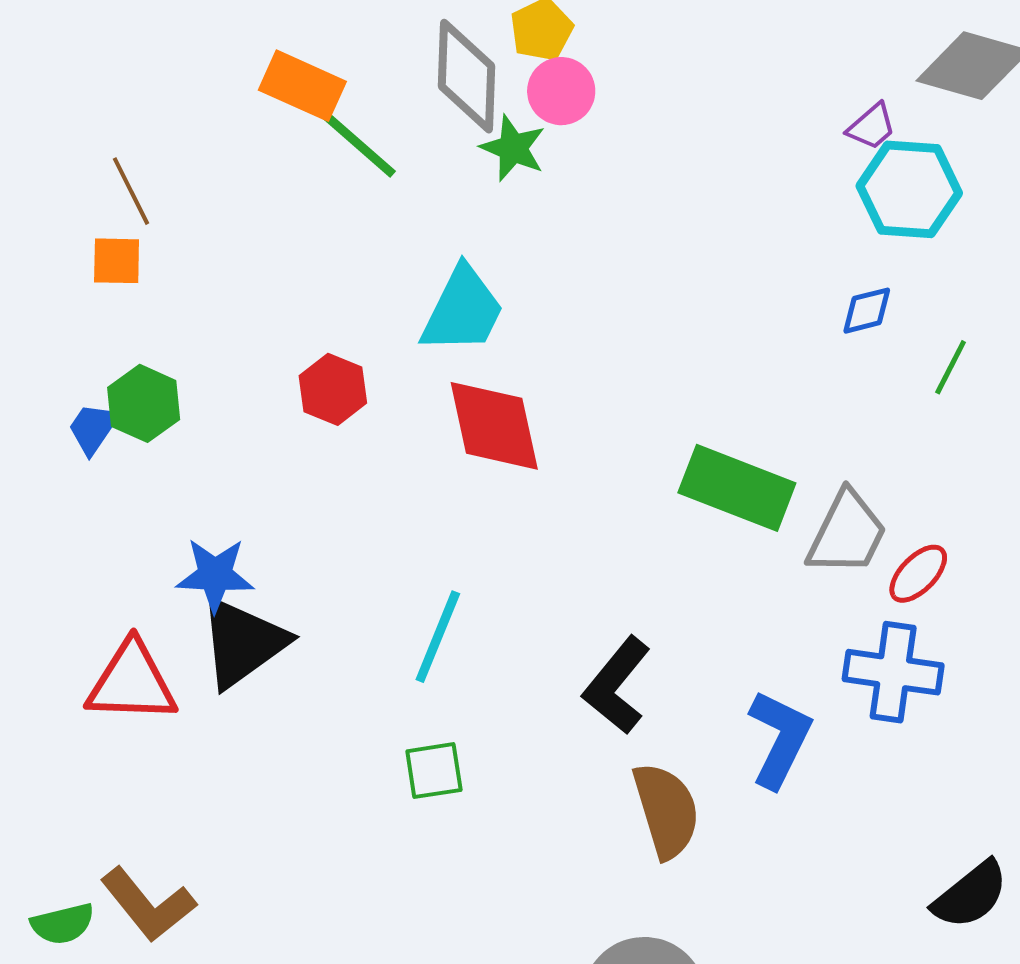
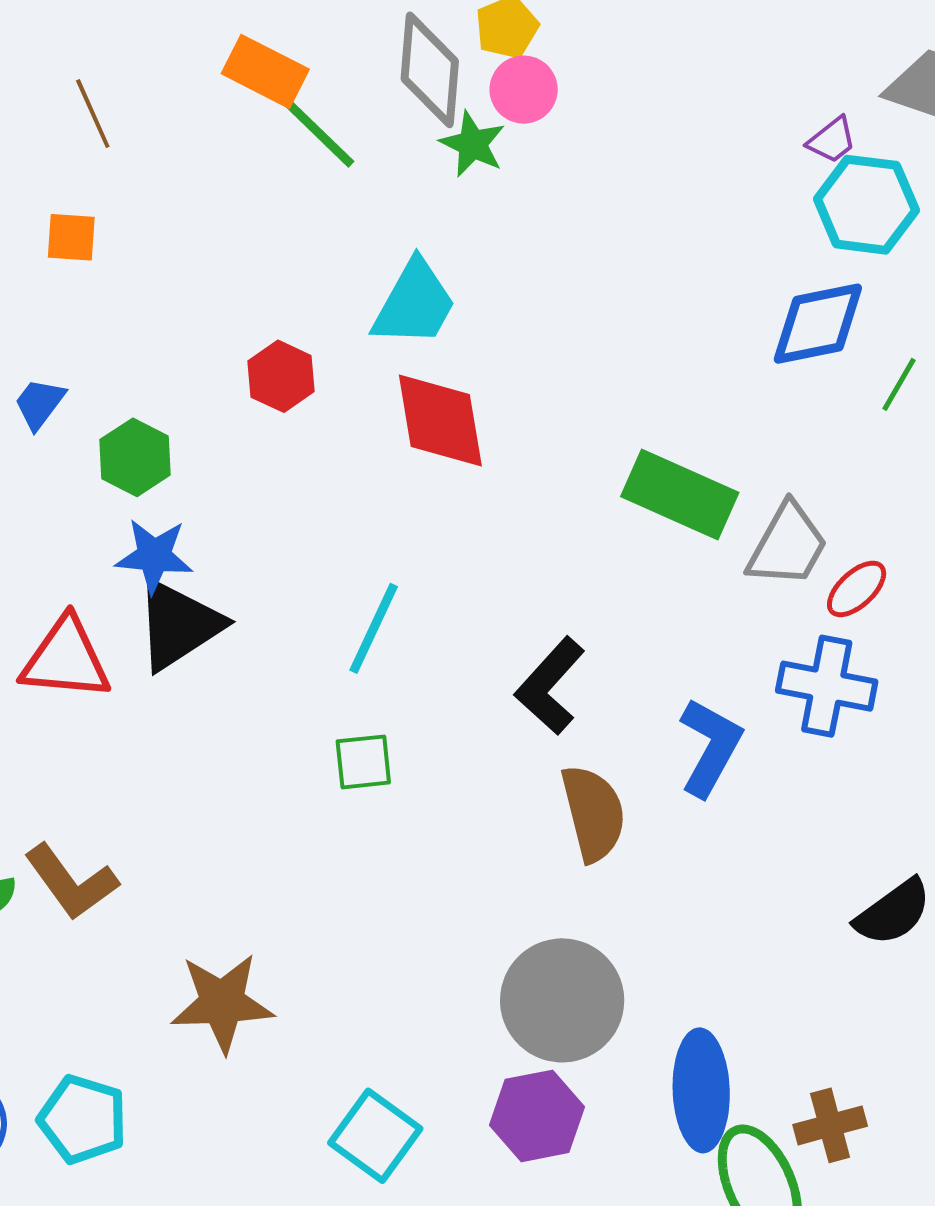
brown line: (131, 191) -> (93, 114), moved
blue diamond: (867, 311) -> (818, 324), size x1.8
green hexagon: (144, 403) -> (135, 457), moved

